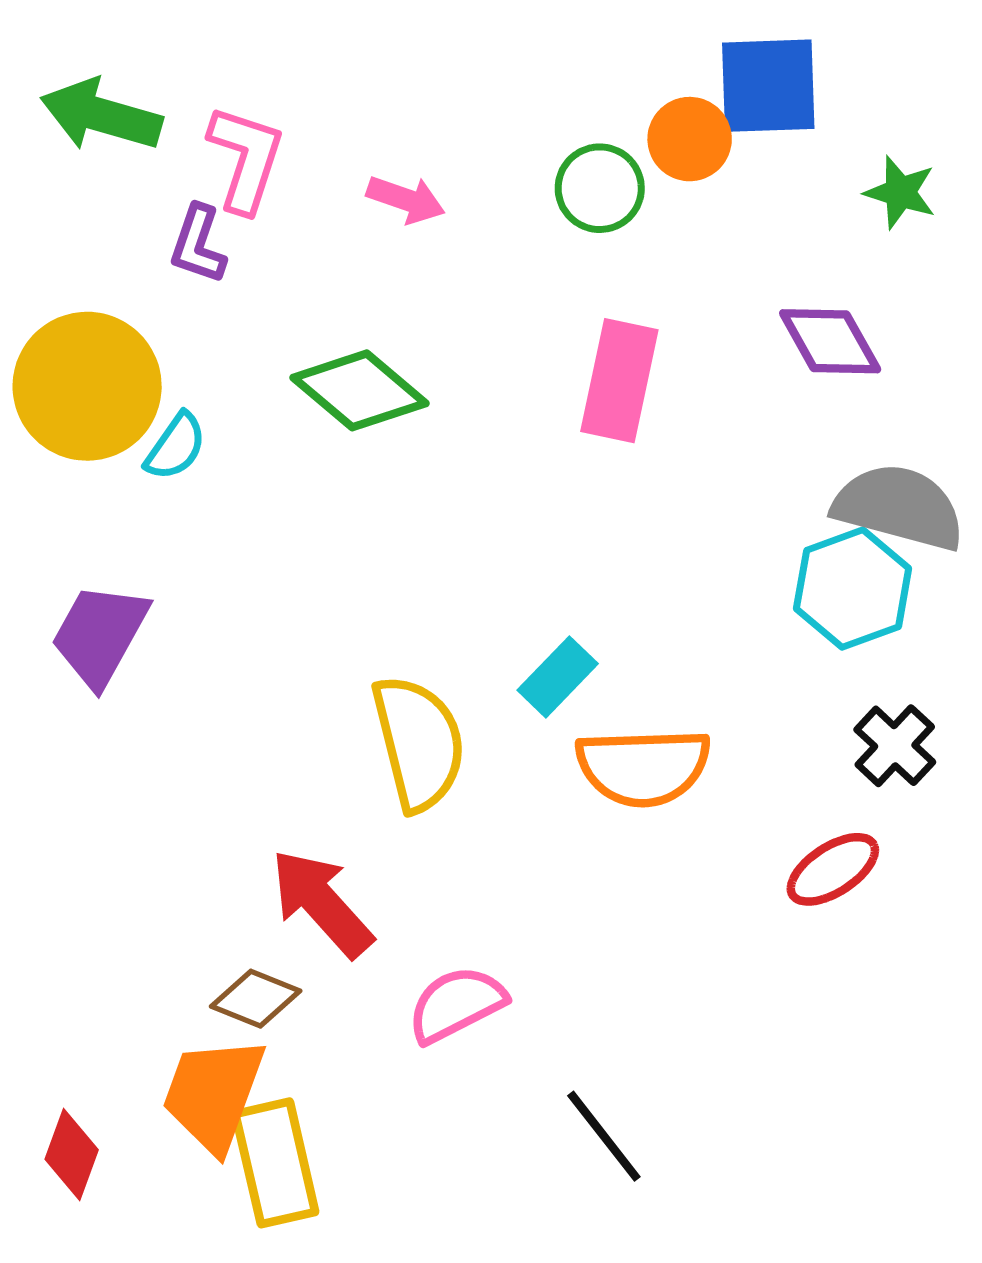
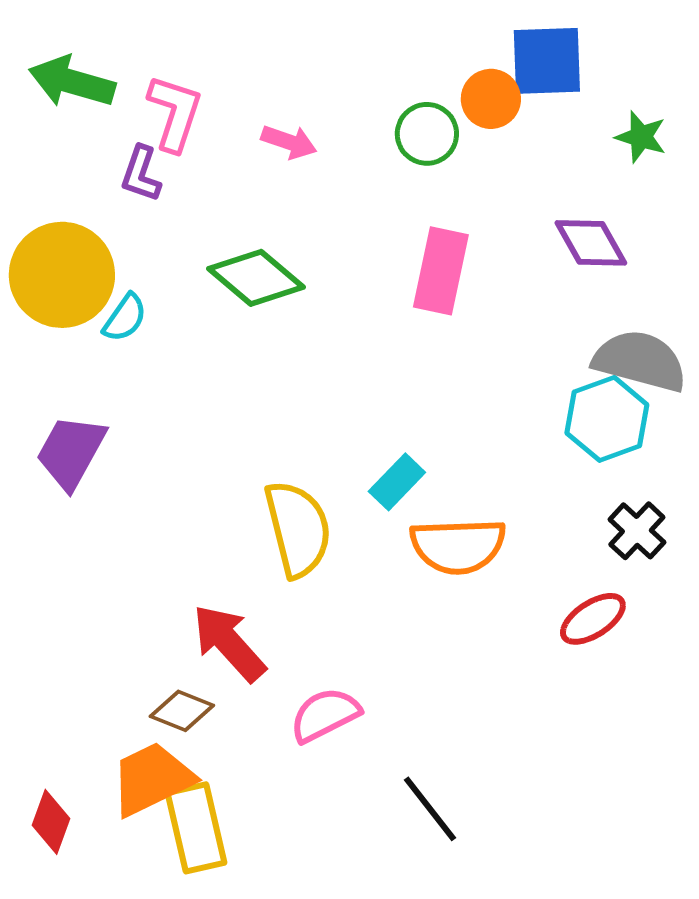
orange trapezoid: (213, 1094) -> (152, 779), turned 44

